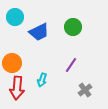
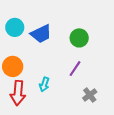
cyan circle: (15, 17) -> (15, 27), moved
green circle: (73, 27) -> (79, 38), moved

